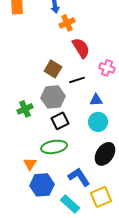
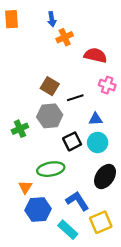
red semicircle: (81, 48) -> (95, 55), moved, turned -45
black square: (60, 121) -> (72, 141), moved

